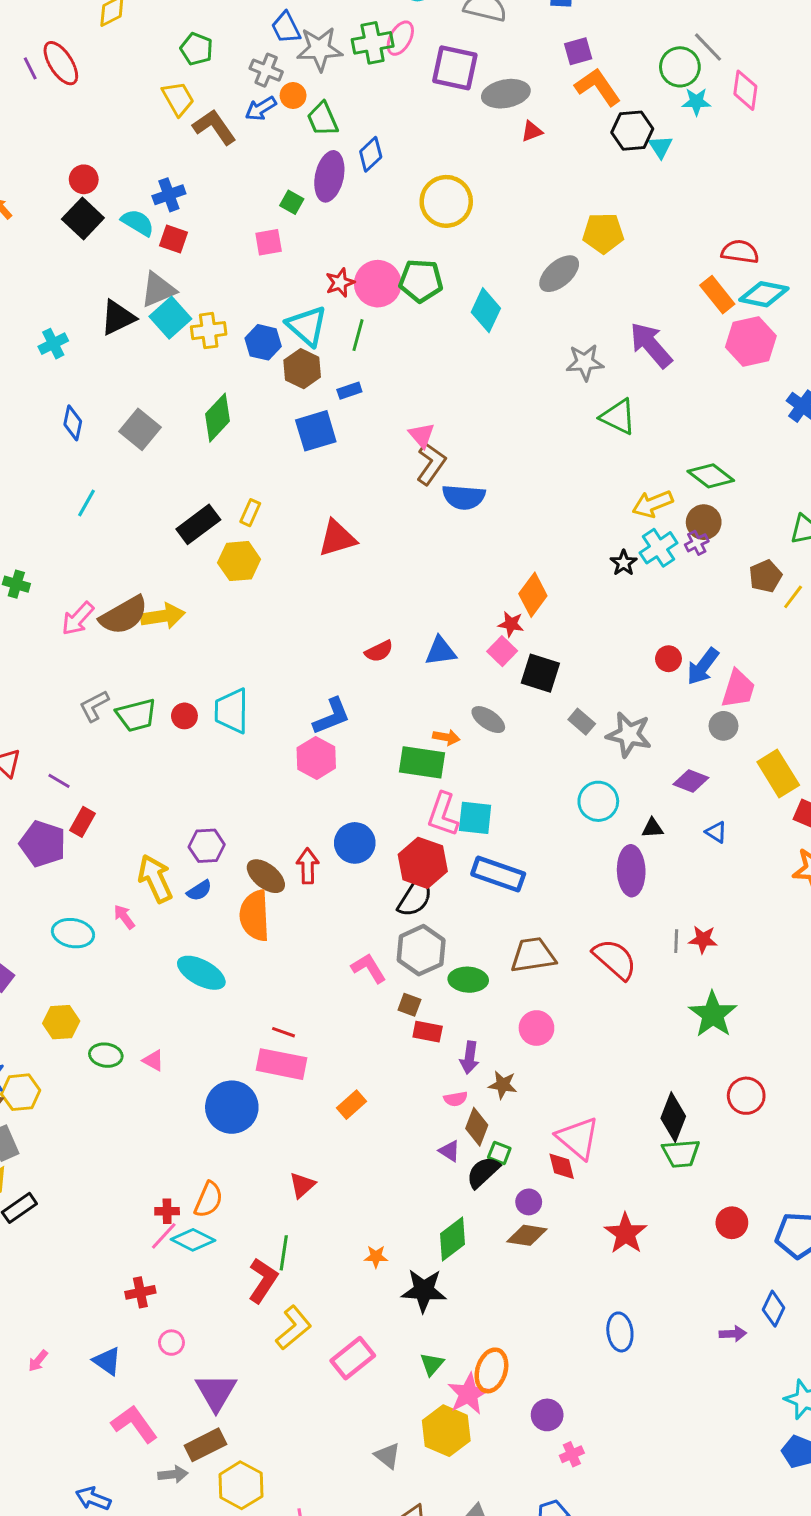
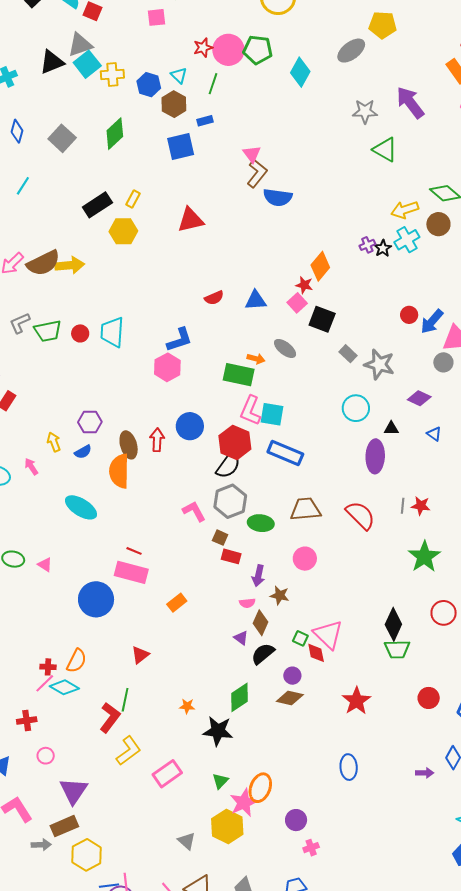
cyan triangle: (307, 326) -> (179, 75), size x0.6
purple cross: (697, 543) -> (367, 245), moved
brown ellipse: (266, 876) -> (129, 445), turned 32
yellow arrow: (155, 879) -> (54, 442), size x0.6
green square: (499, 1153) -> (300, 638), moved

